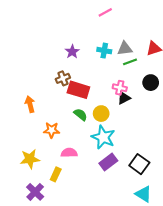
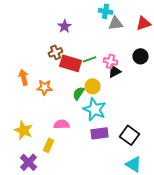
cyan cross: (104, 51) -> (106, 11), moved
green line: (130, 62) -> (90, 59), moved
green semicircle: (80, 115) -> (78, 93), moved, turned -96
orange star: (52, 130) -> (44, 87), moved
yellow star: (30, 159) -> (24, 130), turned 30
purple rectangle: (108, 162) -> (100, 133), turned 30

